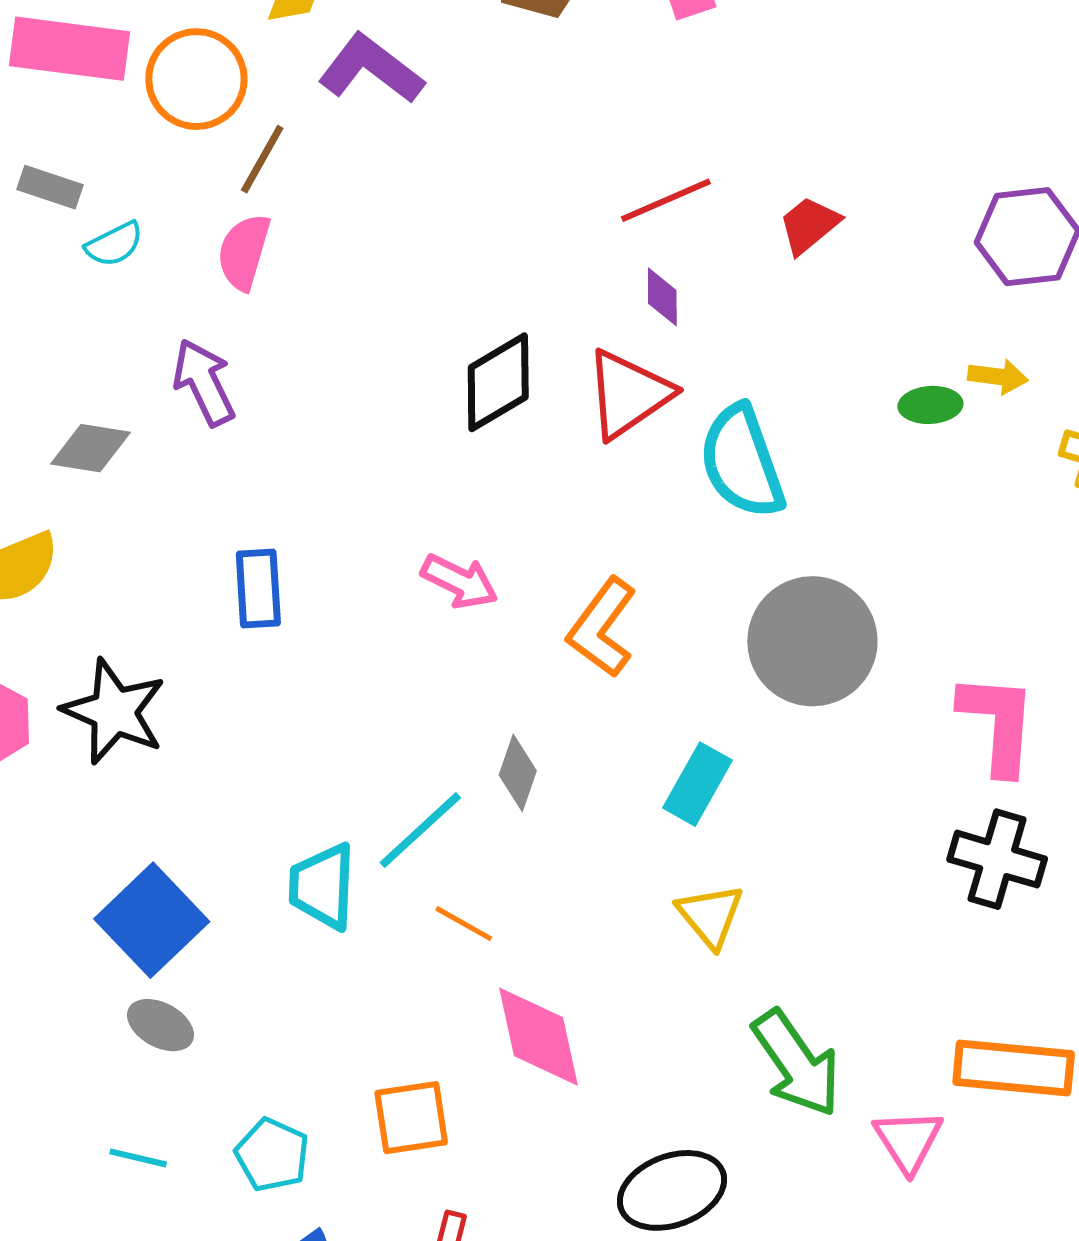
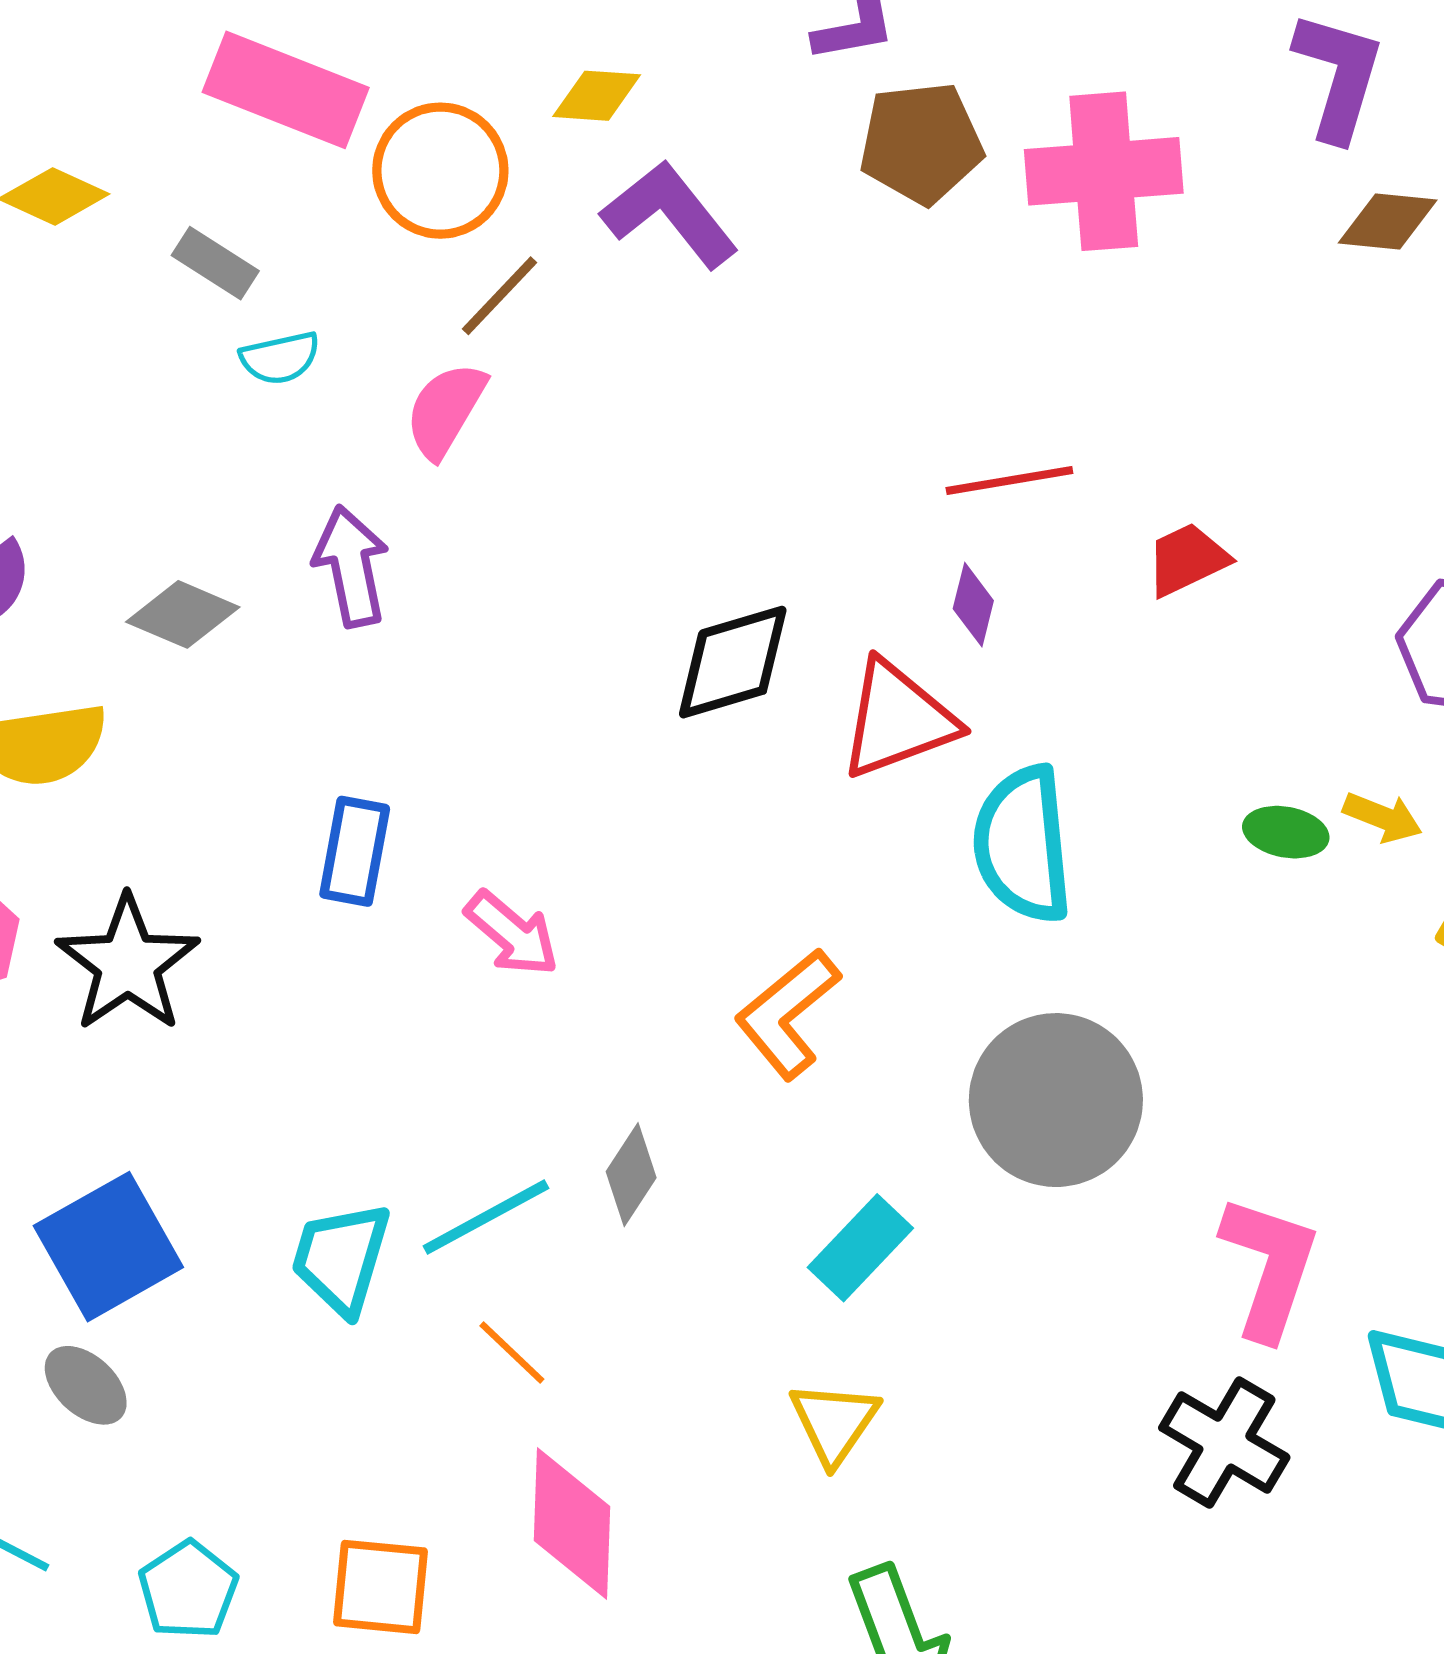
pink arrow: (460, 581) -> (512, 934), moved

